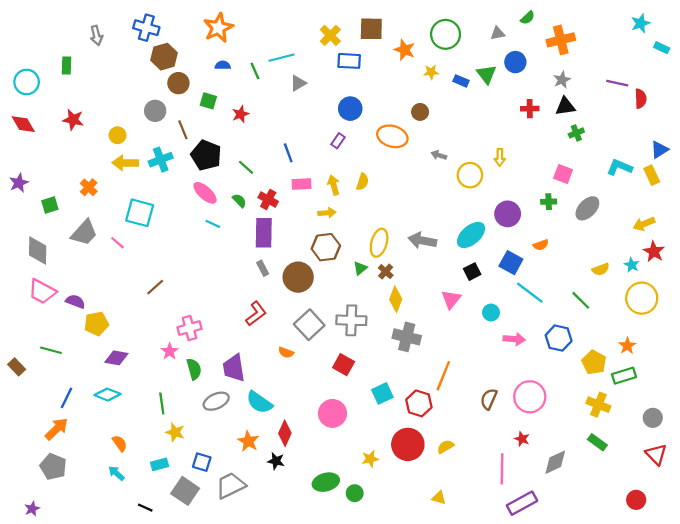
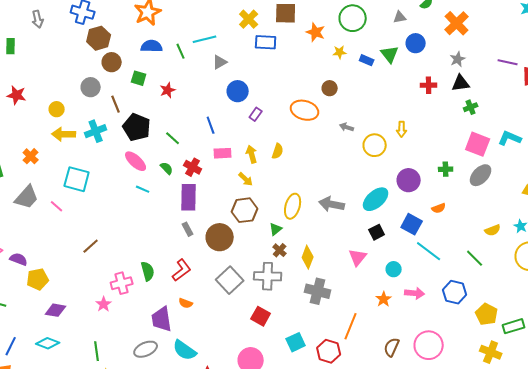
orange cross: (561, 40) -> (457, 23), turned -30
blue semicircle: (223, 65) -> (152, 46), size x1.5
blue circle: (350, 109) -> (238, 91), moved
pink square: (563, 174) -> (478, 144), moved, size x1.4
yellow arrow: (327, 213) -> (246, 179), turned 49
brown cross: (386, 272) -> (280, 250), moved
orange star: (627, 346) -> (384, 299), moved
orange semicircle: (286, 352) -> (186, 303), moved
green semicircle: (194, 369) -> (148, 271), moved

